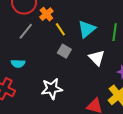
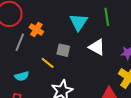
orange cross: (46, 14) -> (36, 30), moved
yellow line: (60, 29) -> (48, 63), moved

